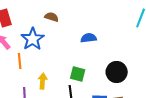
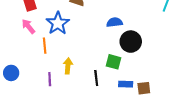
black circle: (117, 72) -> (131, 42), moved
green square: (78, 74) -> (113, 62), moved

